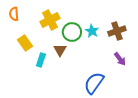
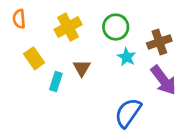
cyan star: (92, 31) -> (127, 57), moved
green circle: (72, 32) -> (116, 27), moved
purple arrow: (120, 59) -> (163, 80), size x1.6

